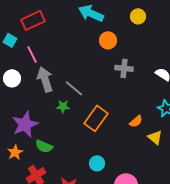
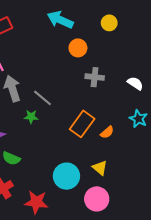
orange rectangle: (96, 118) -> (82, 124), moved
yellow triangle: (155, 137) -> (100, 168), moved
cyan circle: (97, 163) -> (66, 176), size x1.6

